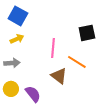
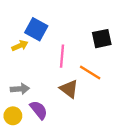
blue square: (18, 16) -> (36, 29), moved
gray arrow: (12, 63) -> (20, 89), moved
yellow circle: (11, 89) -> (13, 116), moved

